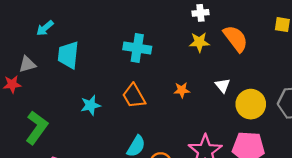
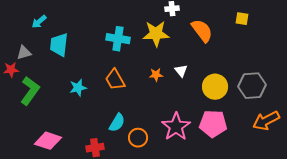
yellow star: (199, 42) -> (156, 34), moved, size x1.5
white triangle: (223, 85) -> (181, 71), moved
green L-shape: (37, 128) -> (30, 91), moved

